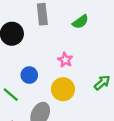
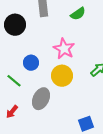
pink star: (65, 60) -> (64, 49), size x1.5

